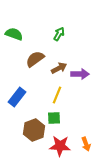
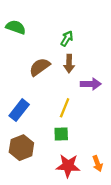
green semicircle: (14, 34) -> (16, 27), moved
brown arrow: (59, 68) -> (69, 64), moved, turned 119
brown hexagon: (34, 130) -> (21, 148), moved

